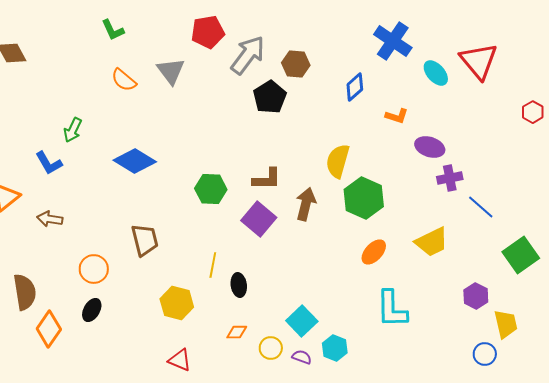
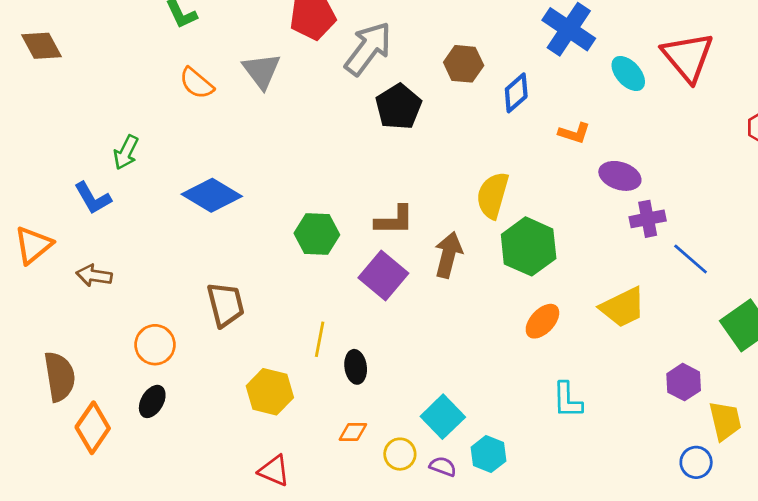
brown hexagon: (296, 64) -> (464, 64), moved
cyan L-shape: (392, 309) -> (567, 400), size x0.7

